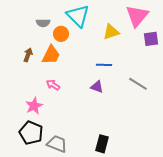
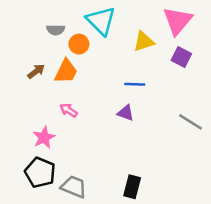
purple square: (151, 39) -> (181, 57), moved, turned 35
brown arrow: (28, 55) -> (36, 71), turned 32
gray line: (138, 84) -> (190, 122), moved

